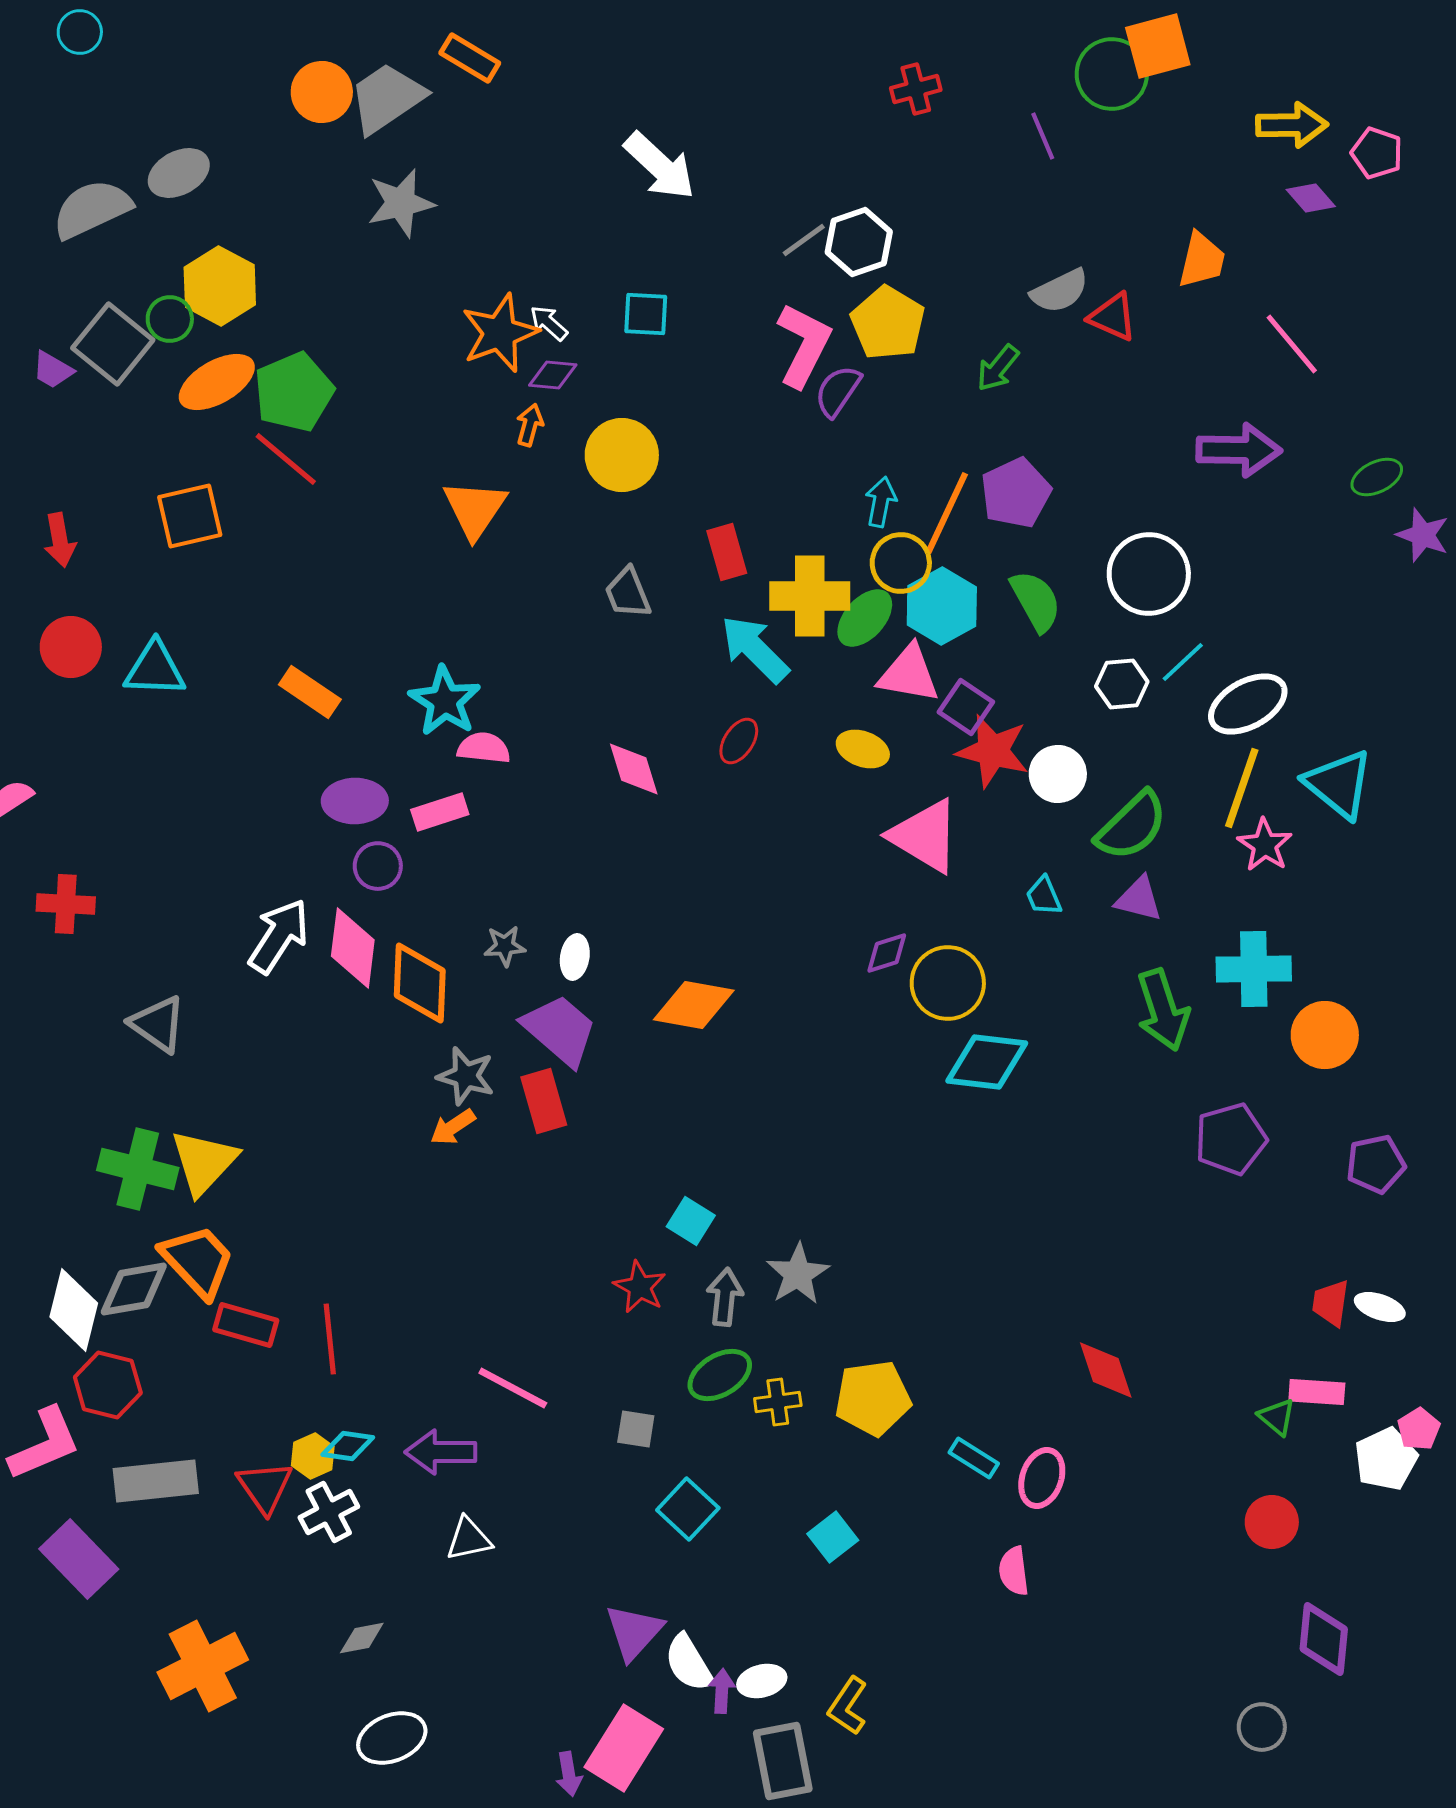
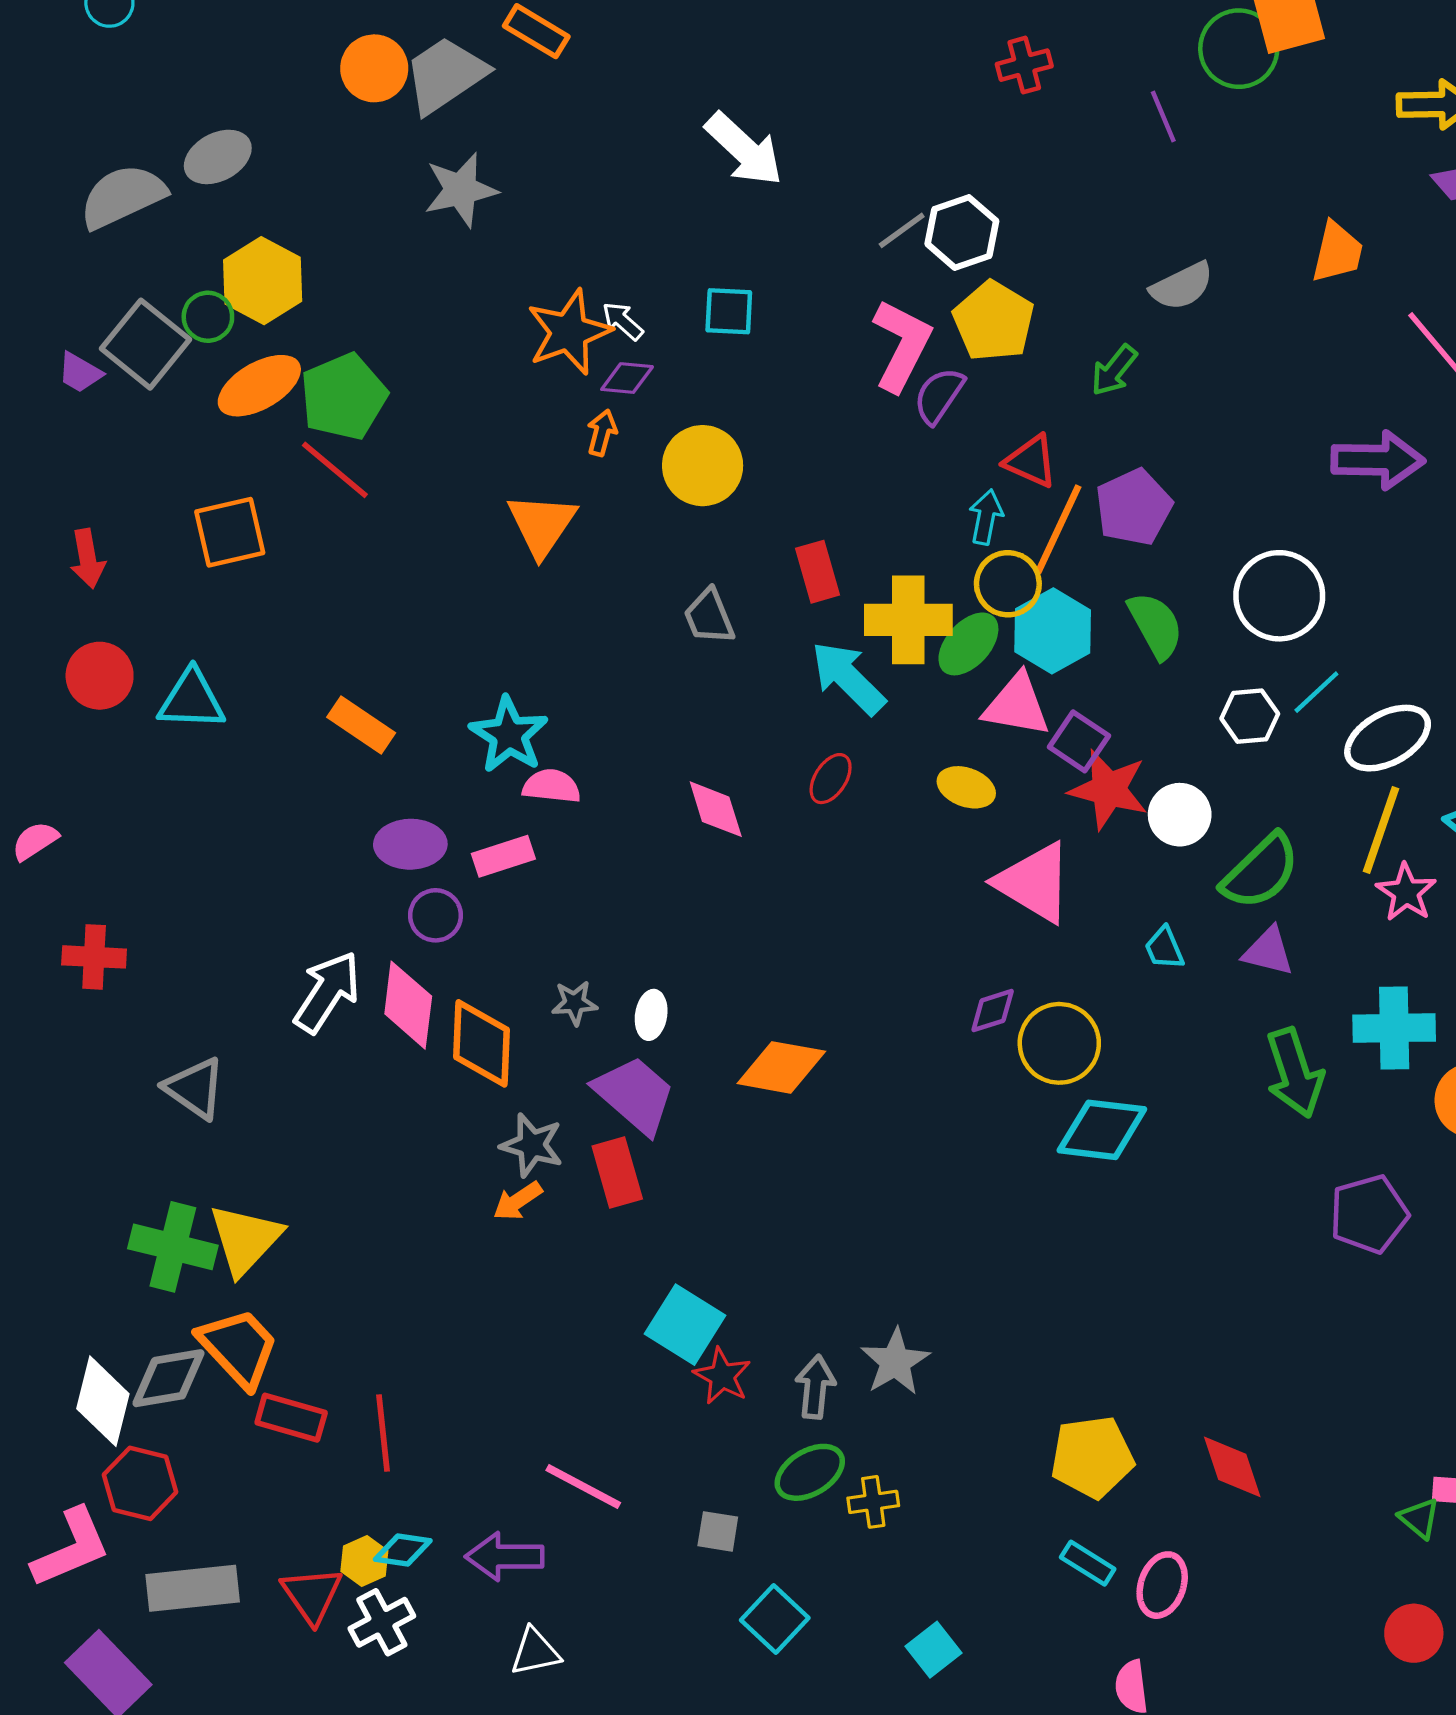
red triangle: (1113, 317) -> (1031, 461), moved
cyan square: (691, 1221) -> (685, 1325), moved, size x1.5
yellow pentagon: (873, 1398) -> (1092, 1457), moved

